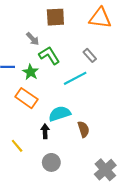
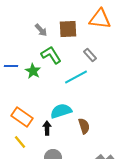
brown square: (55, 17) -> (68, 29), moved
gray arrow: (33, 39) -> (41, 30), moved
orange rectangle: (26, 98) -> (22, 117), moved

